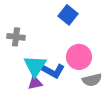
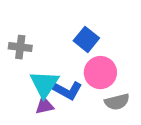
blue square: (68, 15) -> (86, 39), moved

